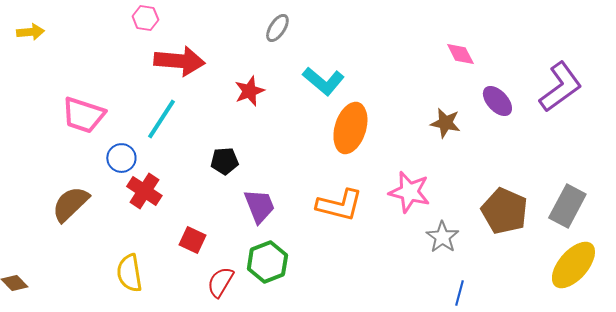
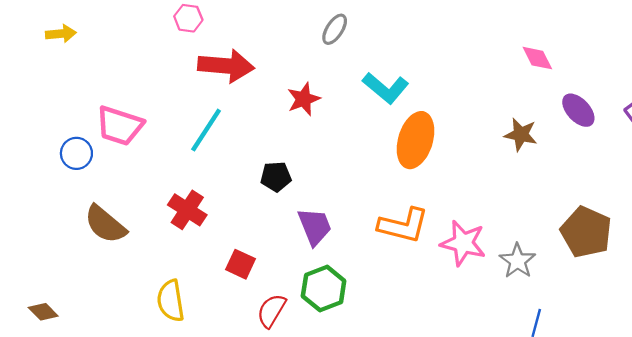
blue circle: (121, 158) -> (76, 153), moved
pink star: (409, 192) -> (463, 243), moved
brown semicircle: (70, 204) -> (105, 224), turned -96

